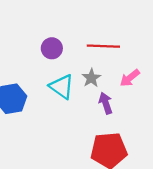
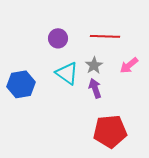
purple arrow: (106, 103) -> (95, 88), moved

